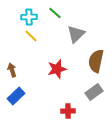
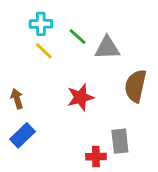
green line: (55, 13) -> (78, 37), moved
gray triangle: (76, 34) -> (107, 48), turned 42
gray rectangle: (94, 92) -> (120, 141), moved, turned -60

